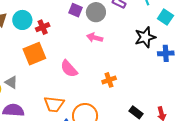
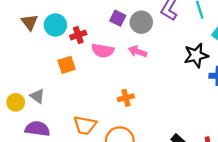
orange square: (34, 54) -> (66, 65), size x0.7
pink semicircle: (69, 69) -> (103, 51), moved, turned -42
orange cross: (109, 80) -> (126, 98), moved

